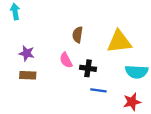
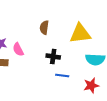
pink semicircle: (66, 60) -> (18, 50), moved

